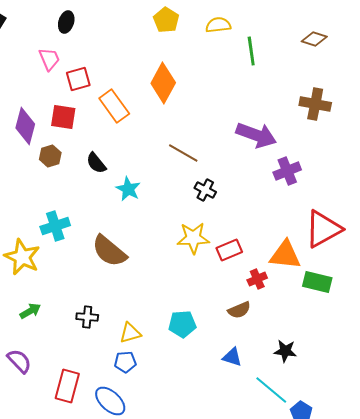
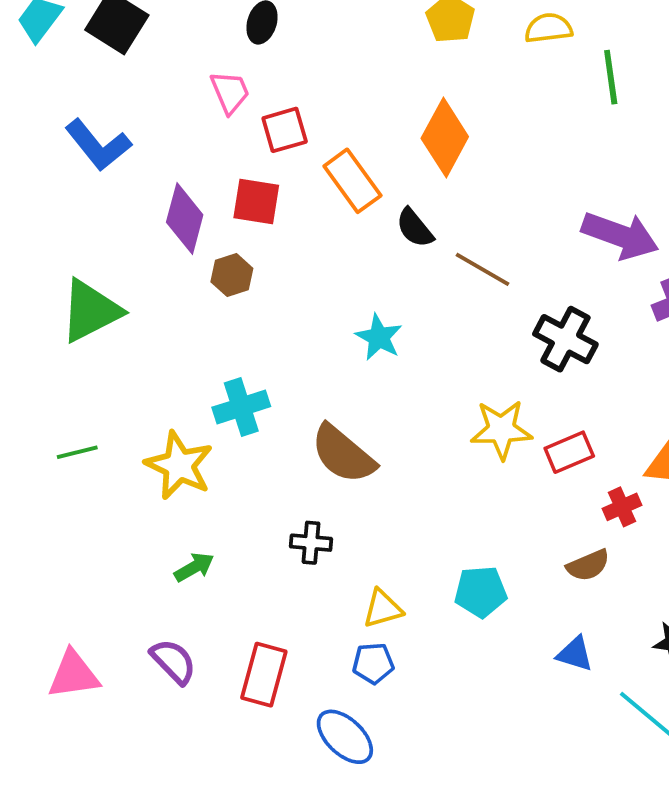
black semicircle: (96, 163) -> (415, 228), moved
black cross: (205, 190) -> (565, 339), moved, size x1.5
black cross: (87, 317) -> (311, 543), moved
red rectangle: (67, 386) -> (264, 675), moved

